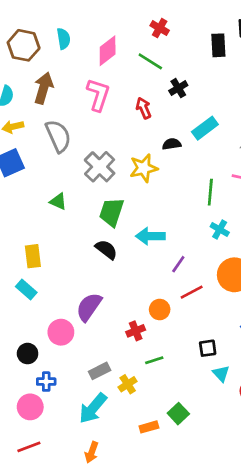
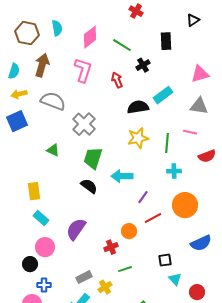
red cross: (160, 28) -> (136, 11), moved
black rectangle: (218, 45) -> (166, 41), moved
gray semicircle: (58, 136) -> (53, 101), turned -45
black semicircle: (172, 144) -> (138, 107), size x1.5
yellow star: (144, 168) -> (138, 138), moved
cyan cross: (220, 229) -> (174, 171), turned -32
cyan rectangle: (26, 289) -> (41, 218), moved
pink circle: (61, 332) -> (45, 247), moved

